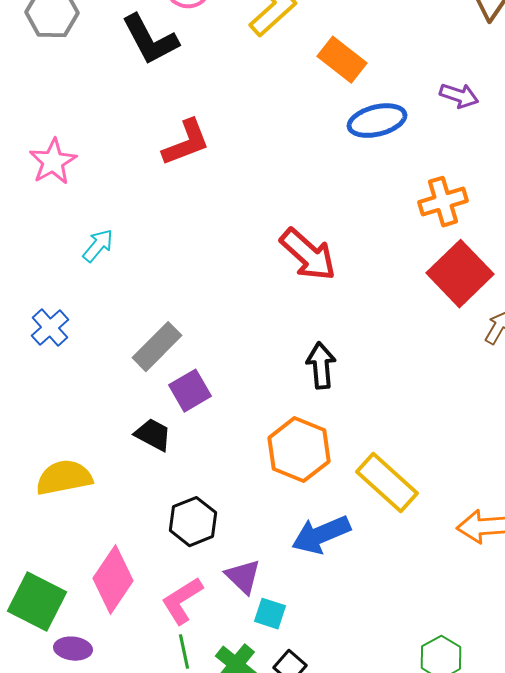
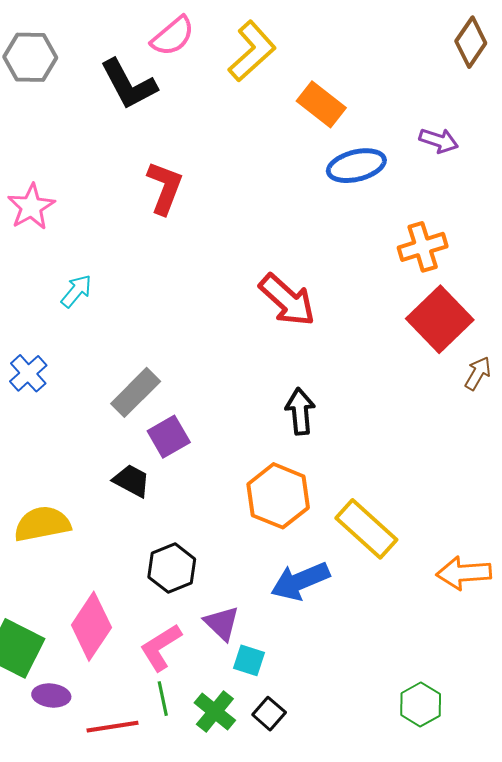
red L-shape: (186, 143) -> (165, 188), turned -48

